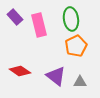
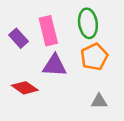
purple rectangle: (15, 17) -> (19, 38), moved
purple triangle: (56, 76) -> (55, 65), moved, turned -35

